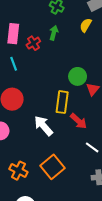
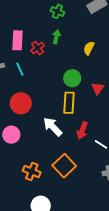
yellow semicircle: (86, 25) -> (89, 48), moved
green circle: (78, 76) -> (72, 78), moved
red arrow: (79, 121) -> (82, 130), moved, turned 72

